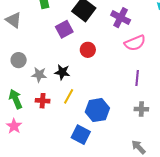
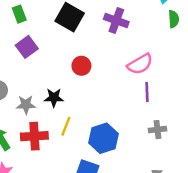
purple square: (64, 29) -> (27, 47), moved
pink semicircle: (135, 43) -> (140, 64), moved
red cross: (43, 101) -> (34, 136), size x1.5

